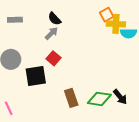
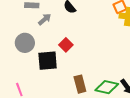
gray arrow: (51, 33) -> (45, 19), moved

